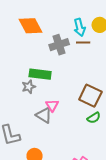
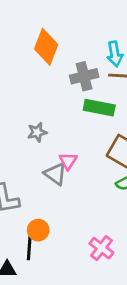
orange diamond: (31, 26) -> (46, 47), turned 45
green rectangle: (40, 74) -> (99, 108), moved

